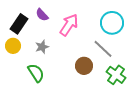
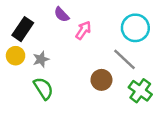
purple semicircle: (42, 15) -> (62, 15), moved
pink arrow: (69, 25) -> (83, 30), size x0.7
gray star: (42, 47) -> (41, 59), moved

